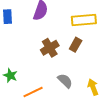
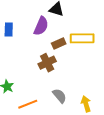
brown rectangle: (76, 45) -> (59, 44), moved, turned 32

